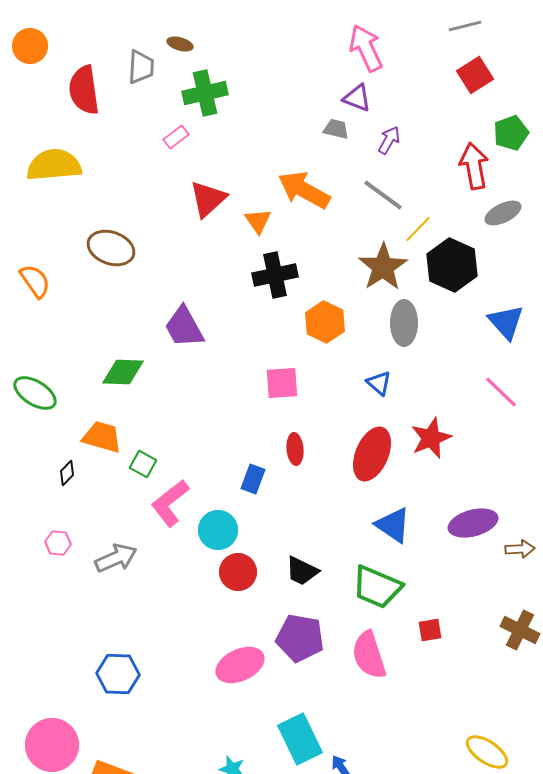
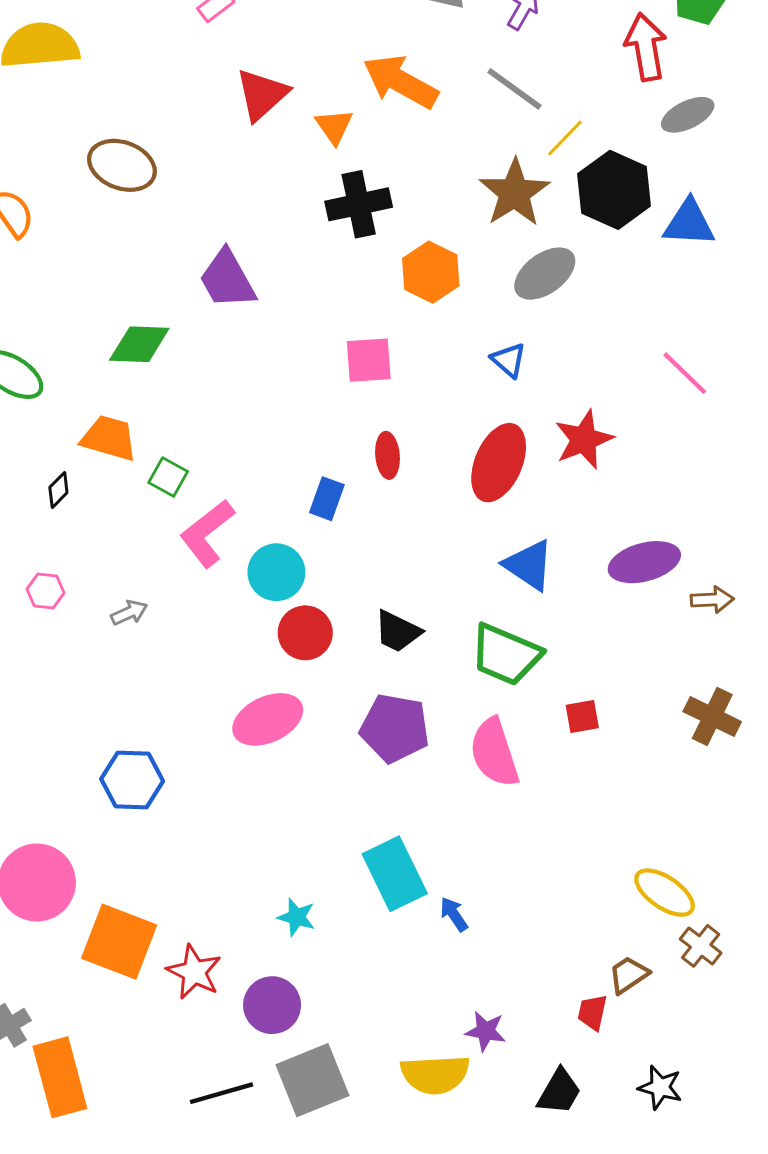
blue triangle: (506, 322) -> (689, 223), moved, turned -45
gray ellipse: (404, 323) -> (545, 274), turned 54
gray arrow: (116, 558) -> (129, 613), size x0.6
pink ellipse: (240, 665) -> (268, 719), moved

